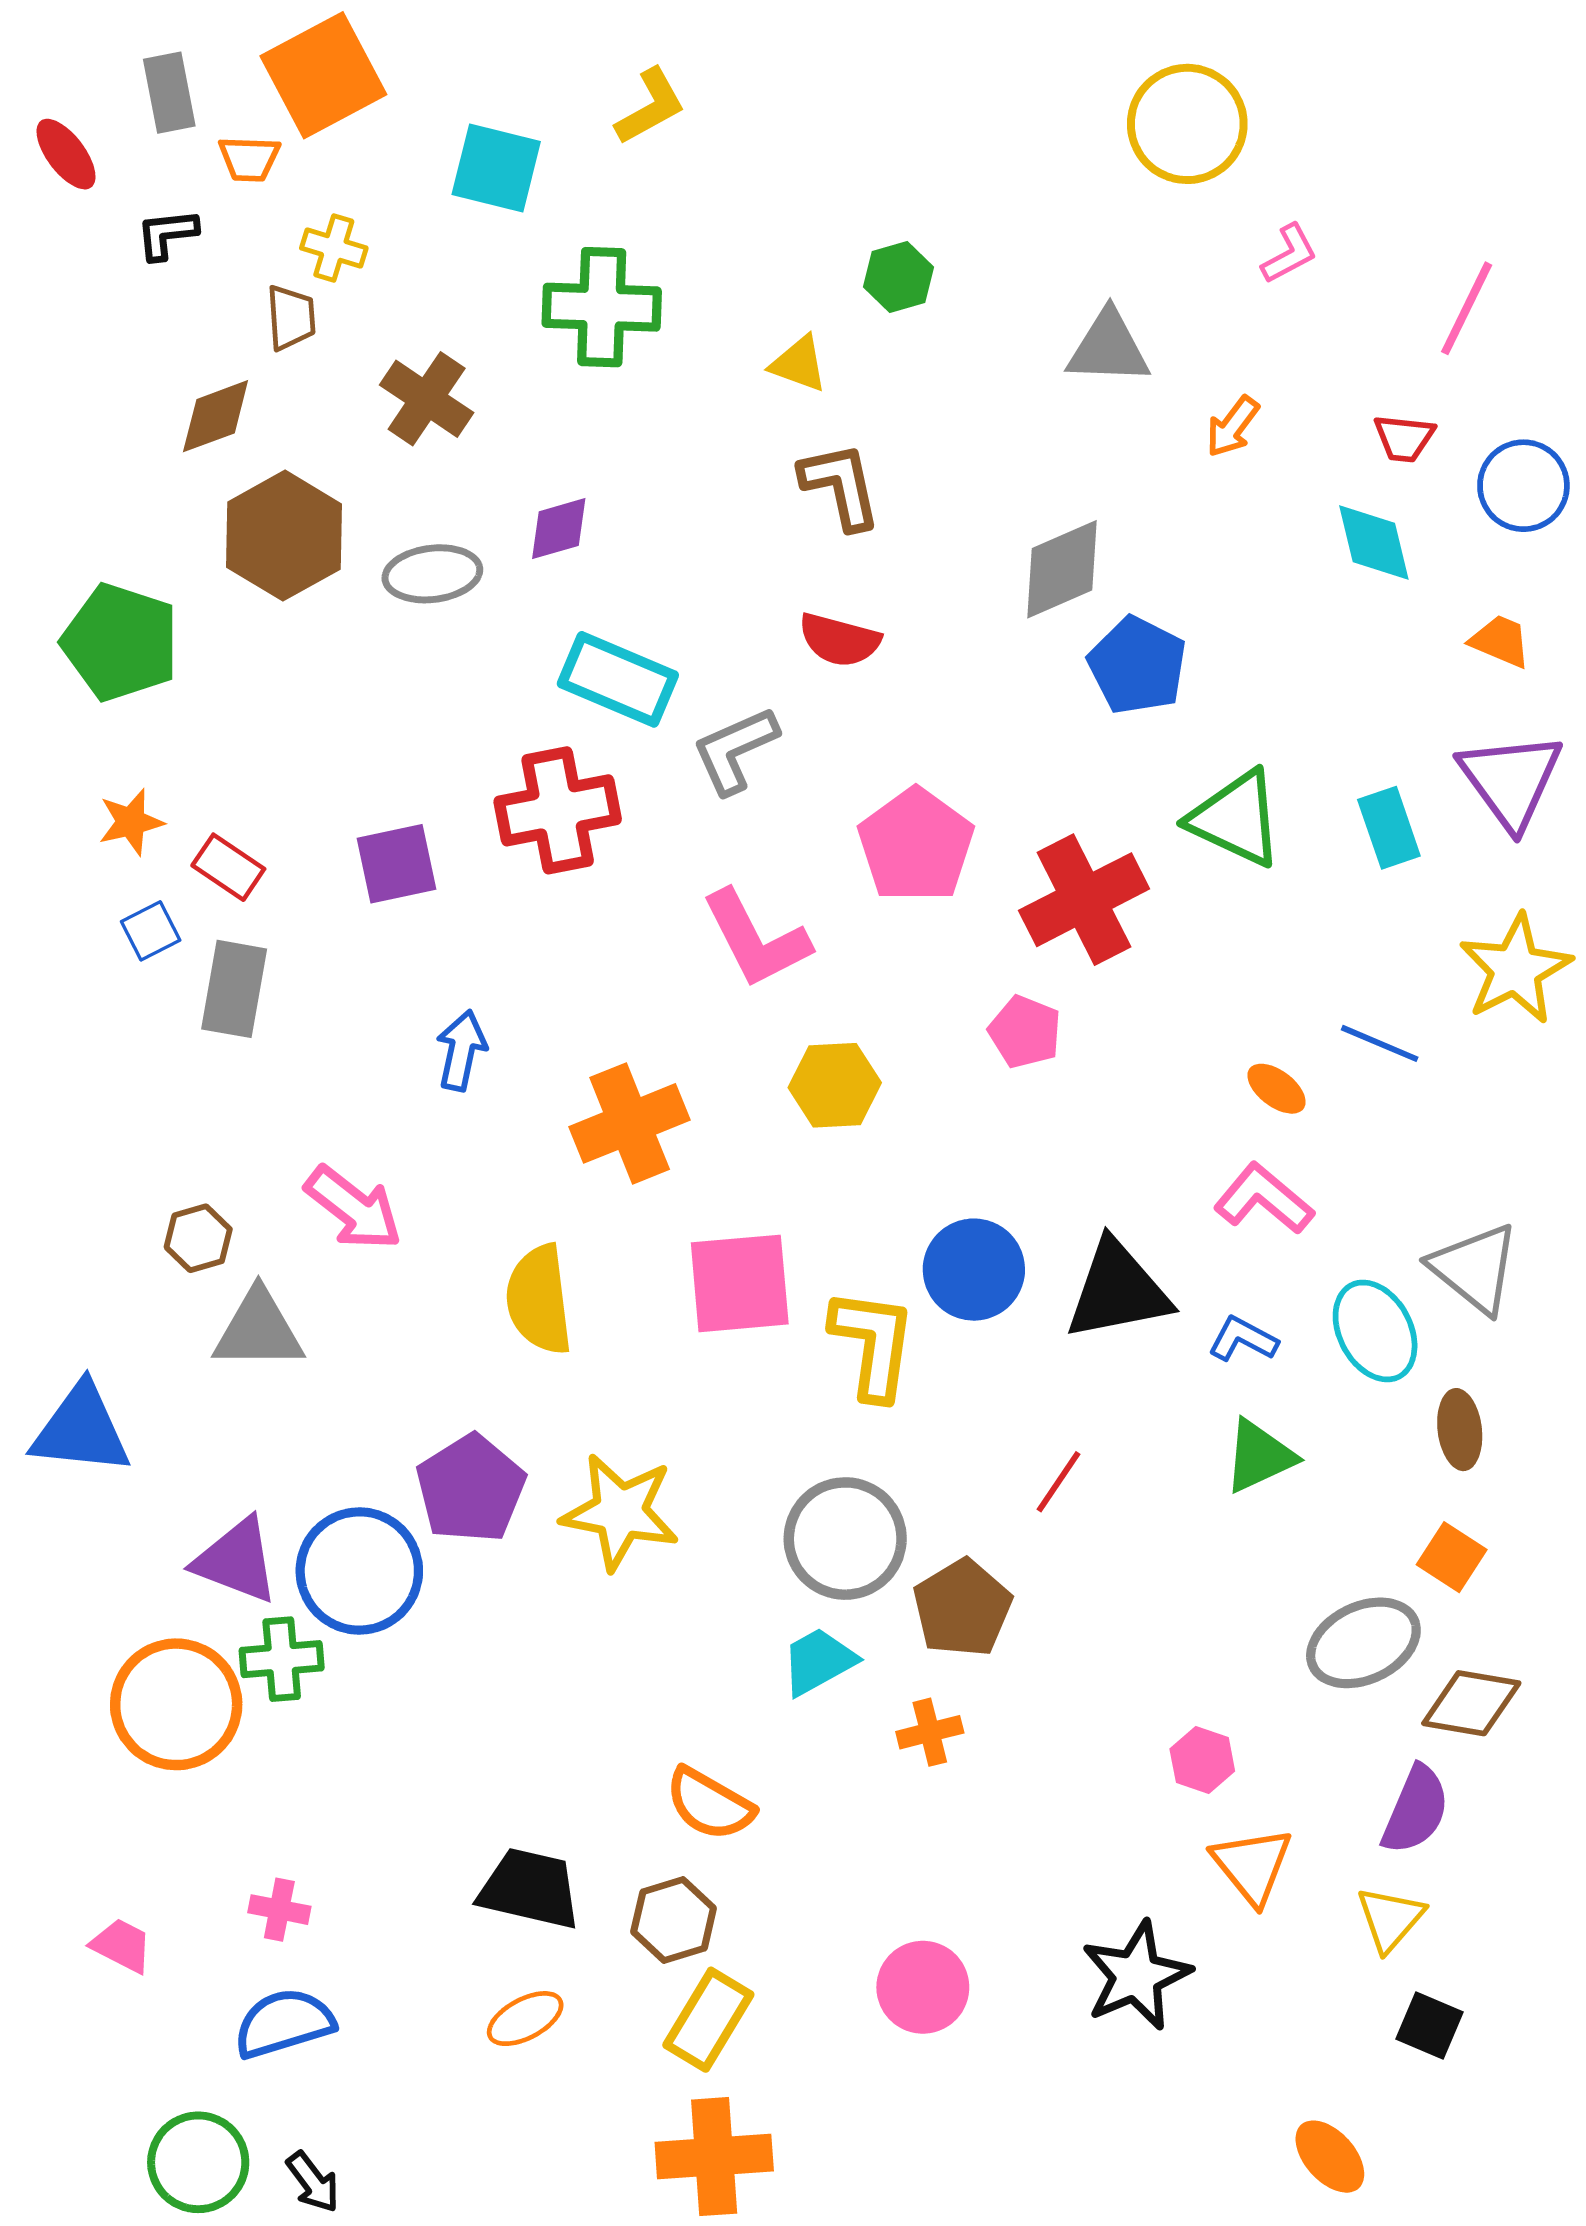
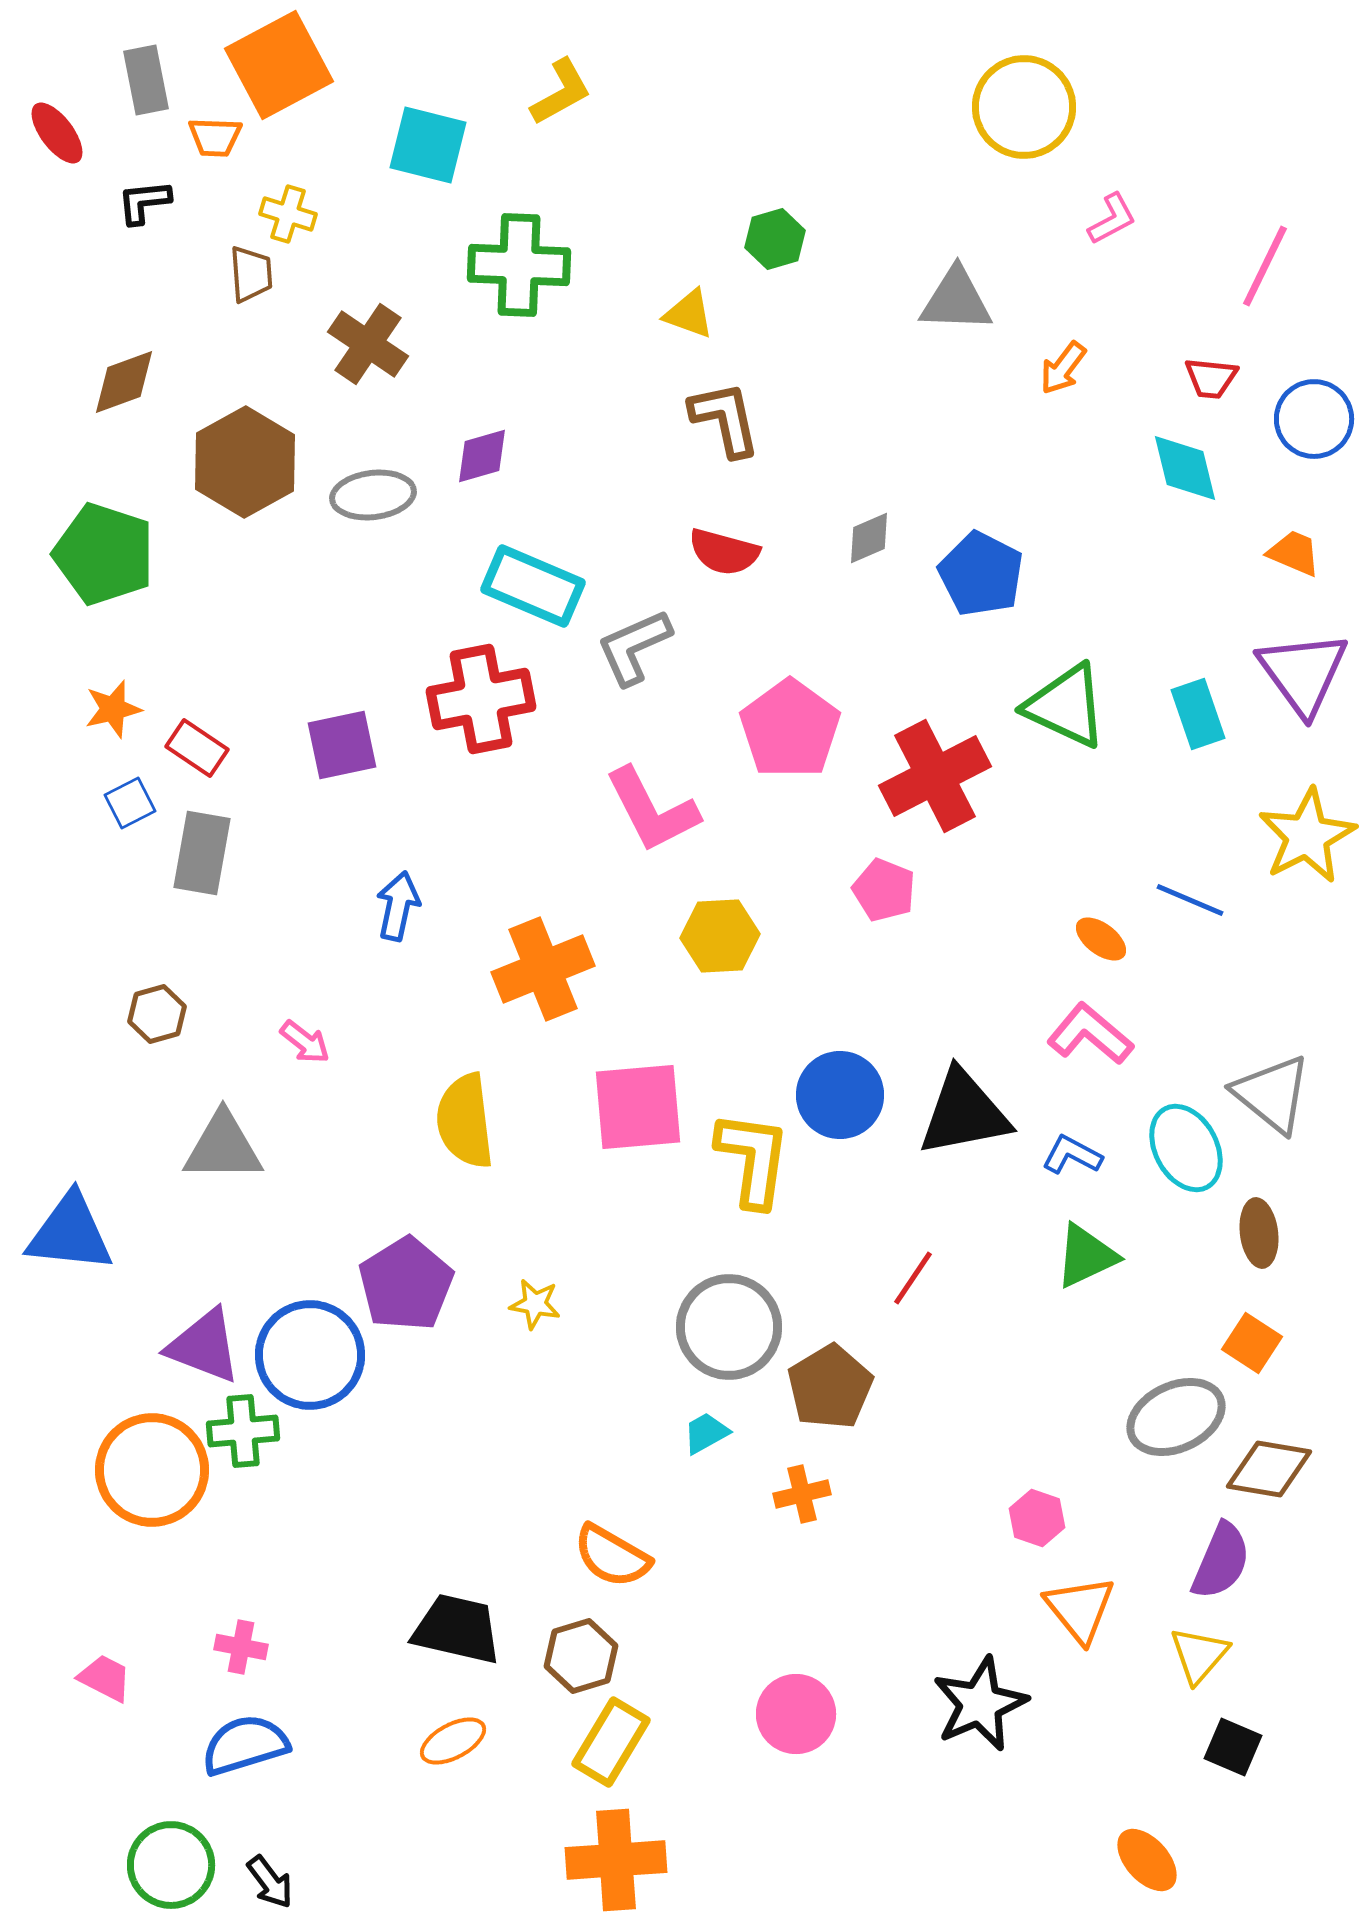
brown diamond: (216, 416) -> (124, 382), moved
gray diamond: (1062, 569) -> (869, 538), moved, size x0.6
pink arrow: (354, 1208) -> (305, 1042), size x0.6
brown hexagon: (198, 1238) -> (157, 1014), moved
yellow star: (620, 1512) -> (535, 1304), size x0.5
cyan trapezoid: (819, 1661) -> (706, 1433), size x0.7

